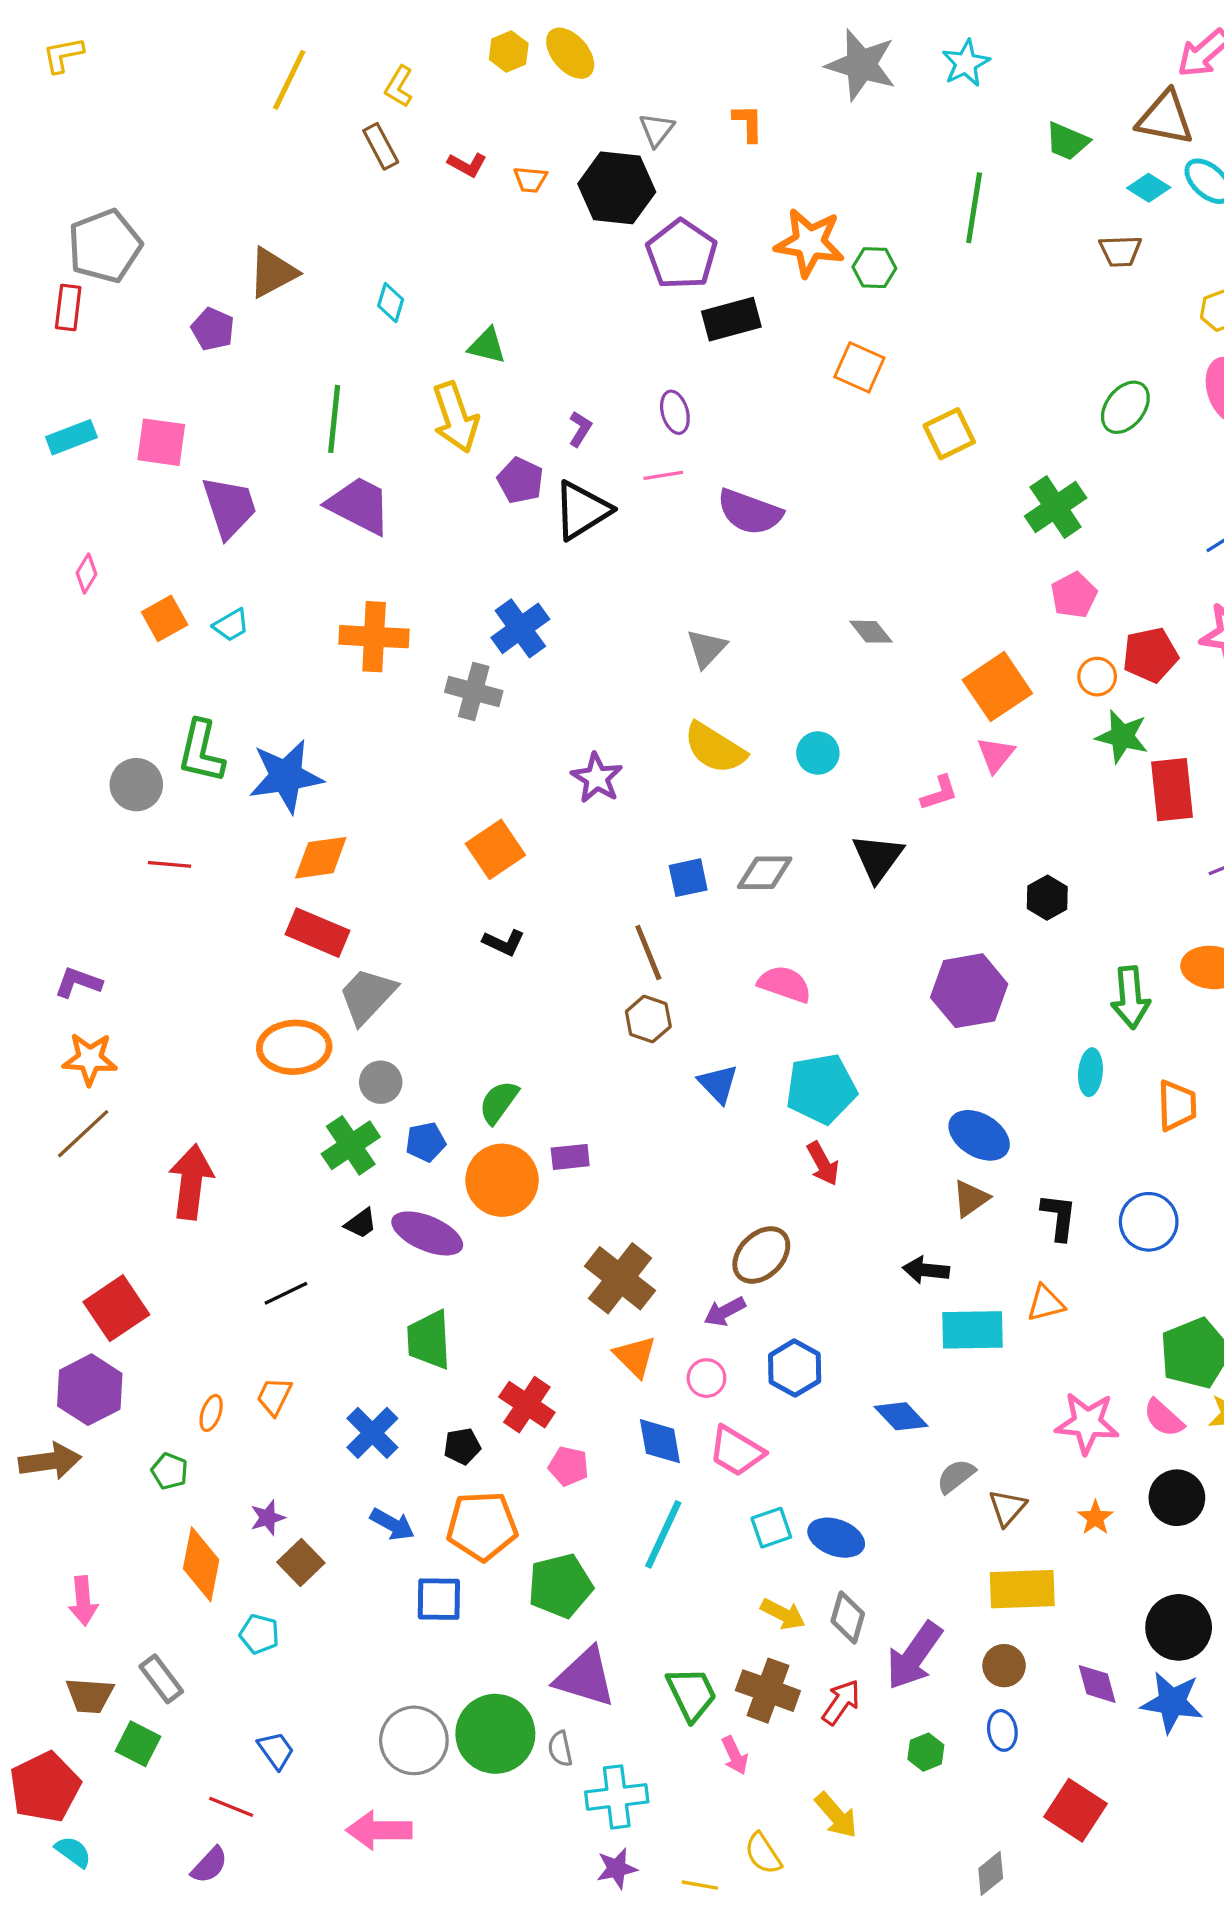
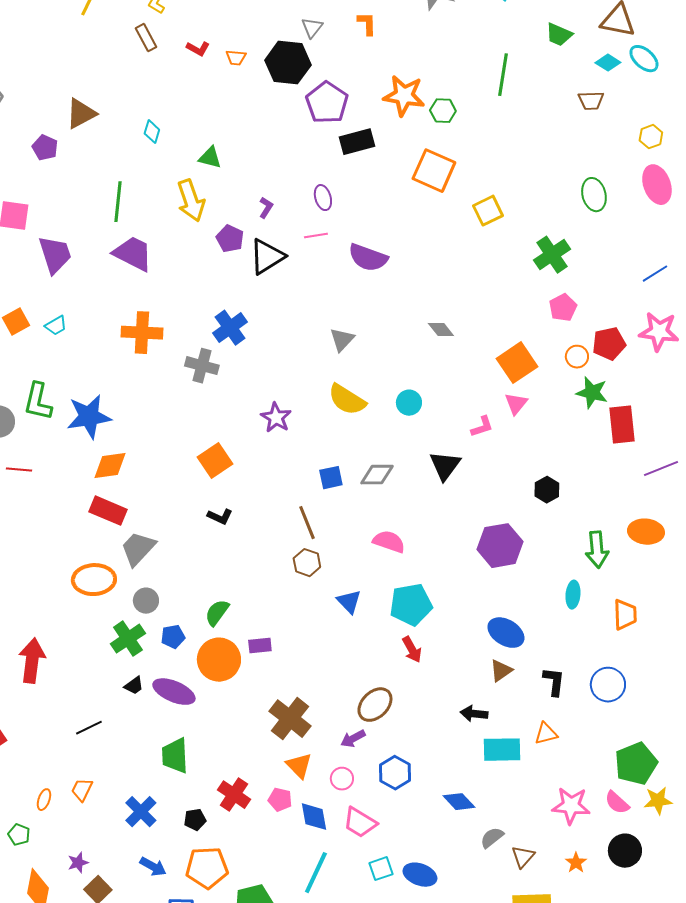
orange square: (859, 367) -> (434, 171), size x1.4
green ellipse: (1125, 407) -> (594, 195), turned -52
pink pentagon: (569, 1466) -> (280, 800), moved

